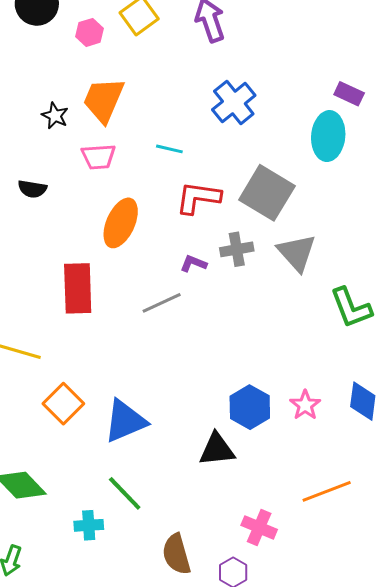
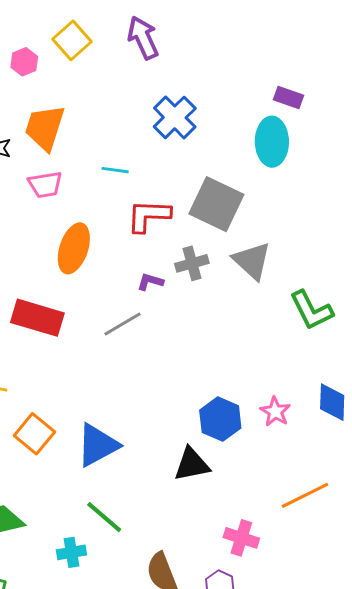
red rectangle: (78, 288) -> (37, 318), turned -66

